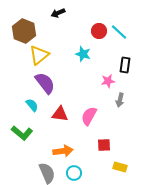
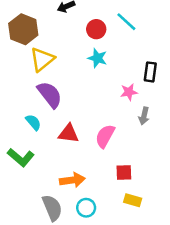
red circle: (99, 31) -> (96, 29), moved
cyan line: (119, 32) -> (126, 22), moved
yellow rectangle: (120, 167) -> (133, 200), moved

